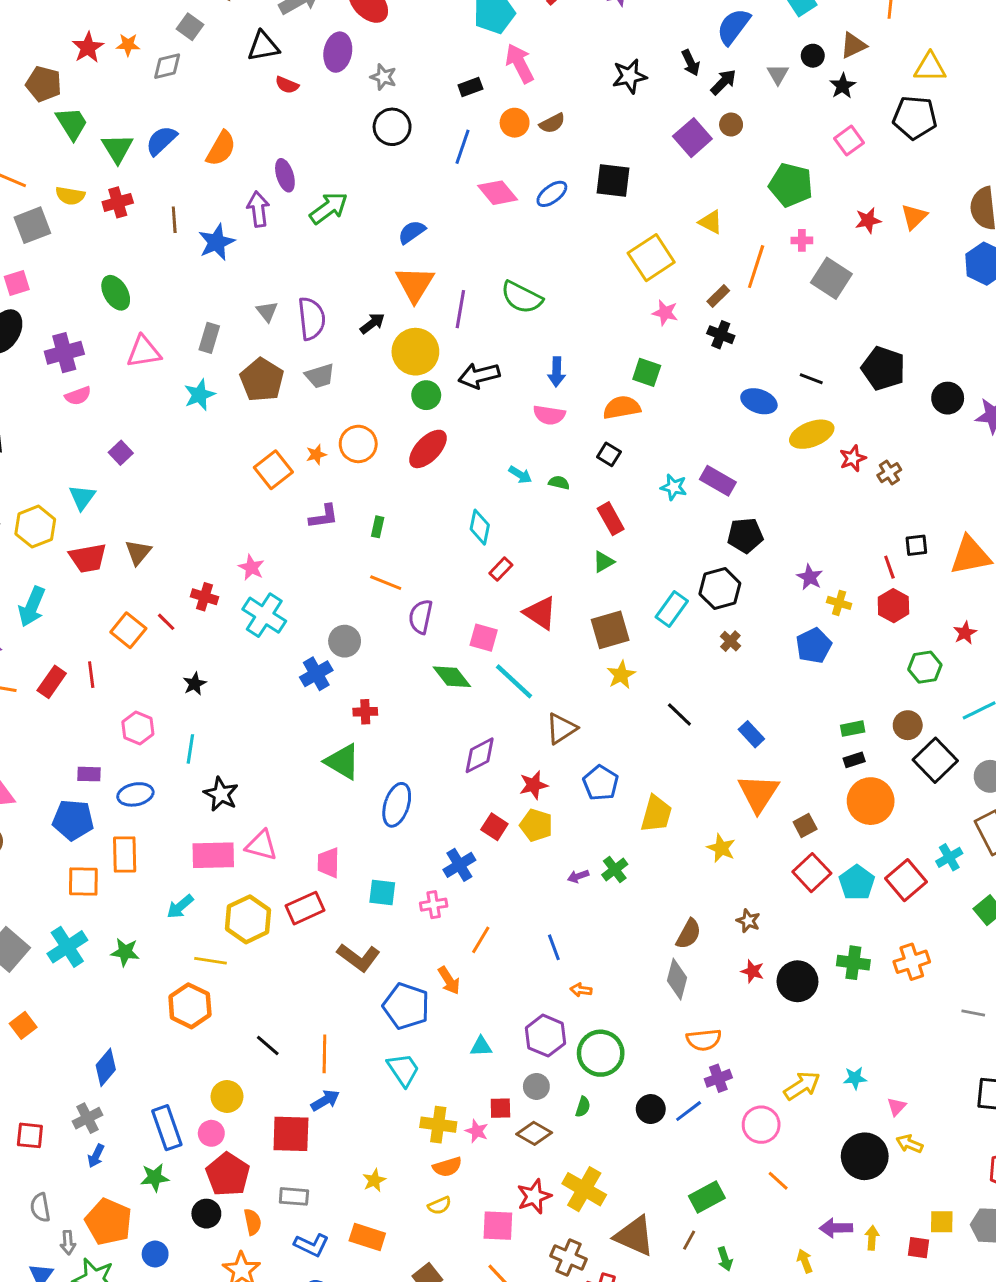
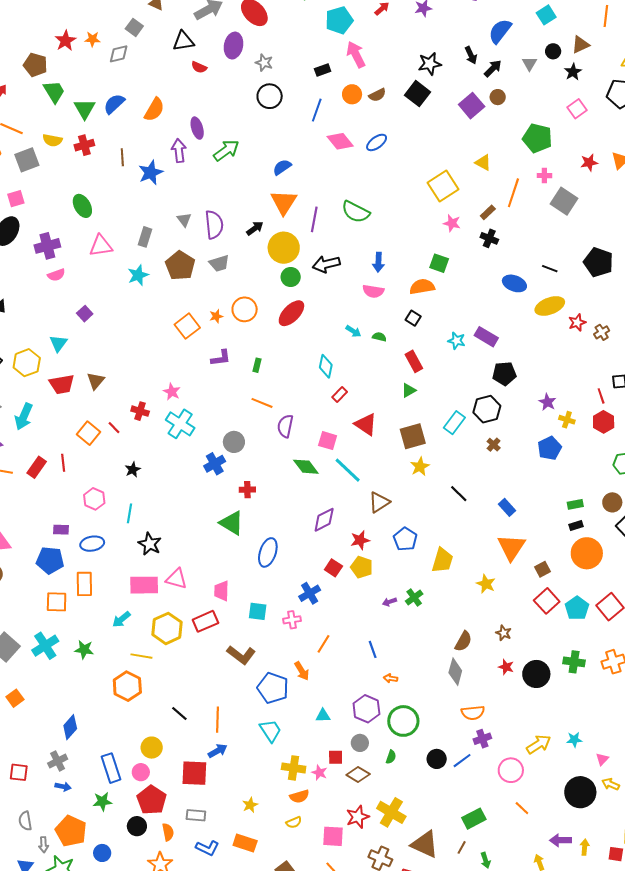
black square: (613, 181) -> (417, 94), moved, turned 30
blue arrow: (96, 1156) -> (63, 787), turned -105

